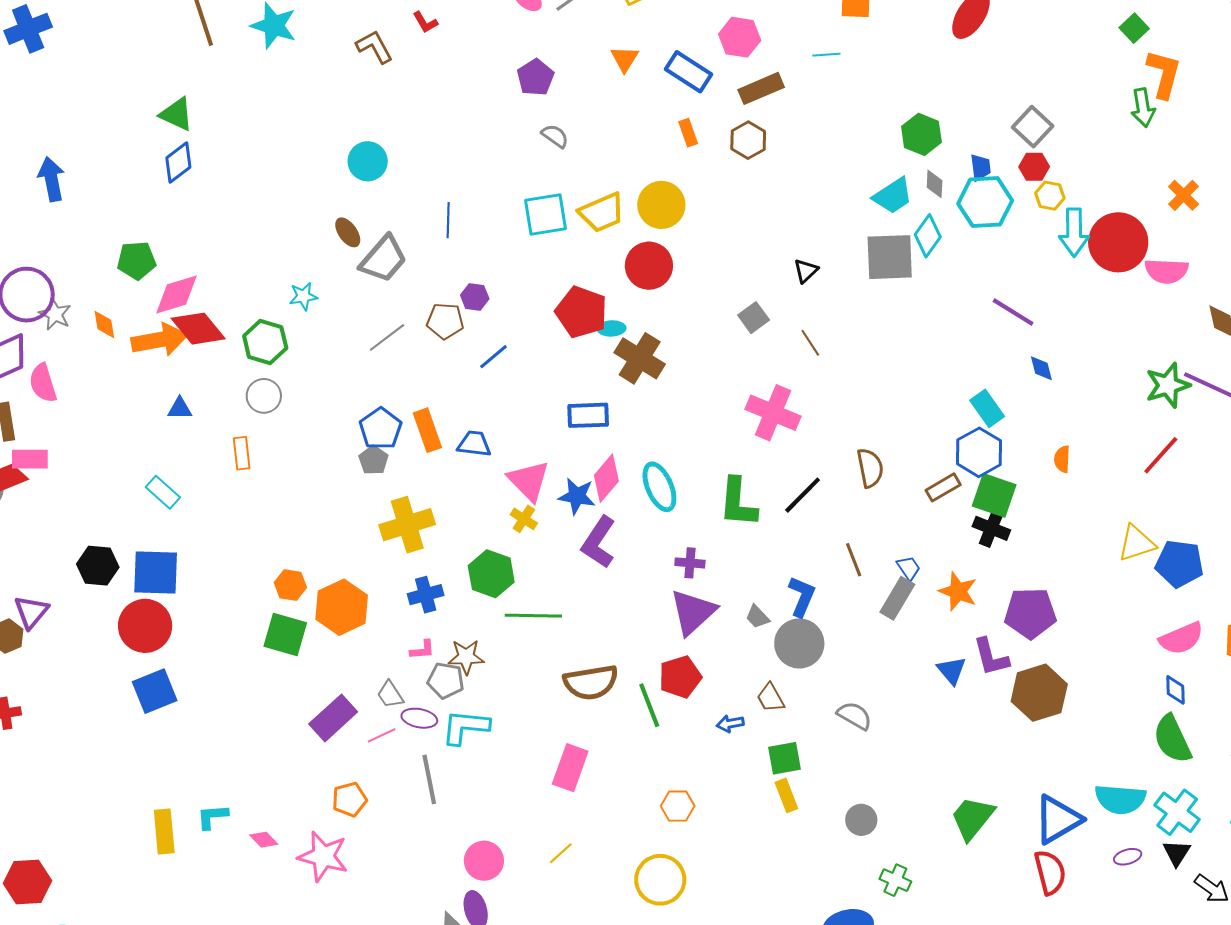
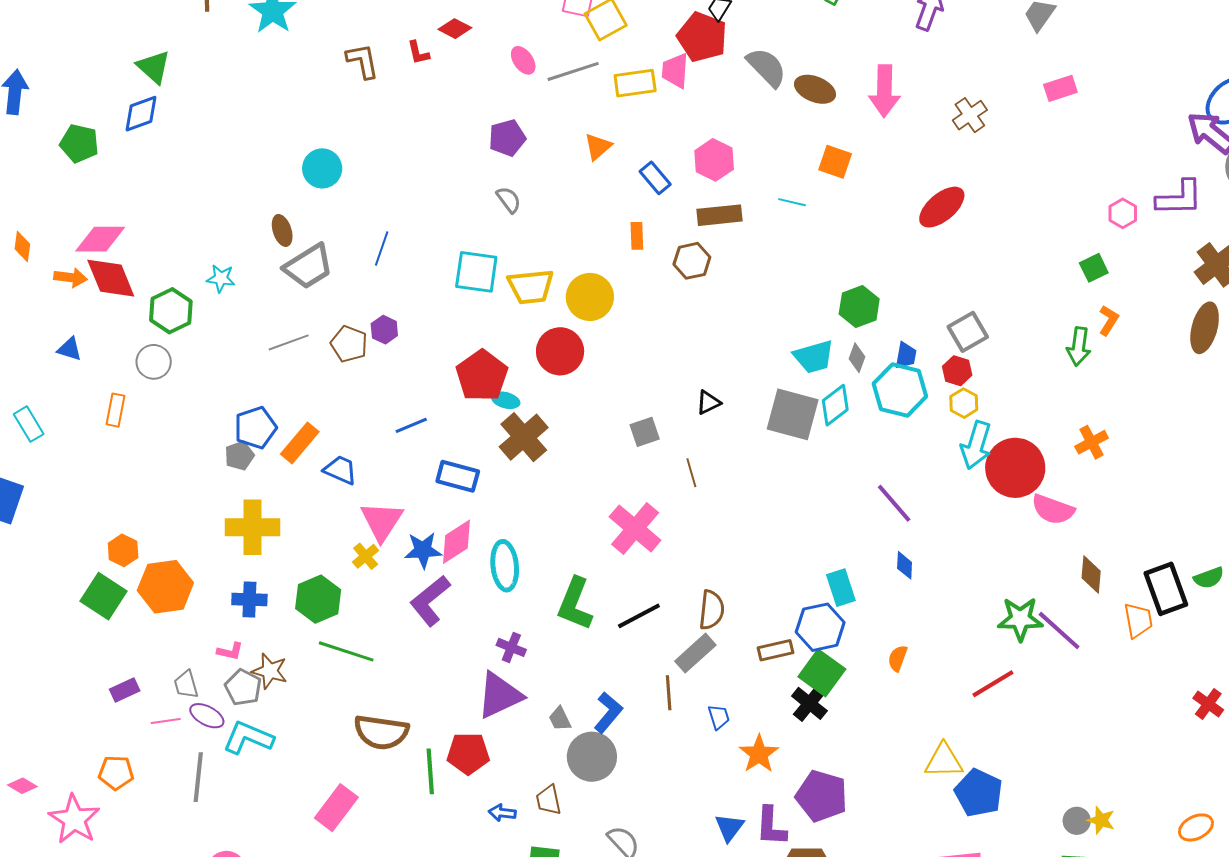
blue rectangle: (688, 72) -> (655, 178), size x0.7
orange L-shape: (1164, 74) -> (1109, 320), size x0.6
green pentagon: (137, 261) -> (79, 143), moved
orange arrow: (159, 340) -> (71, 277), size x0.6
blue line: (493, 357) -> (411, 425), moved
orange rectangle: (427, 430) -> (300, 443), turned 42
blue star: (577, 496) -> (423, 550), turned -30
gray rectangle: (897, 598) -> (695, 653), moved
purple rectangle: (333, 718) -> (125, 690), size x0.6
pink diamond: (264, 840) -> (22, 786), turned -32

